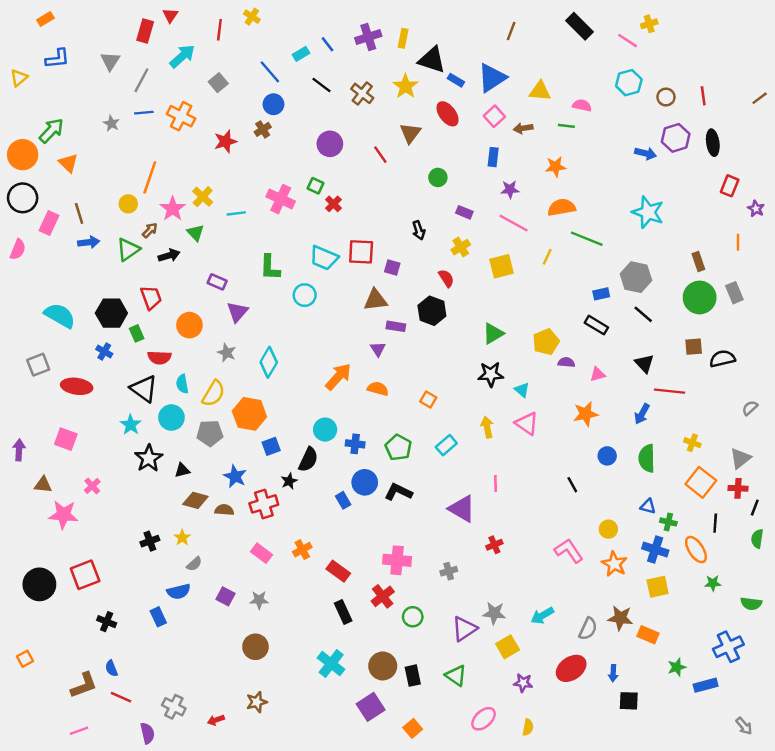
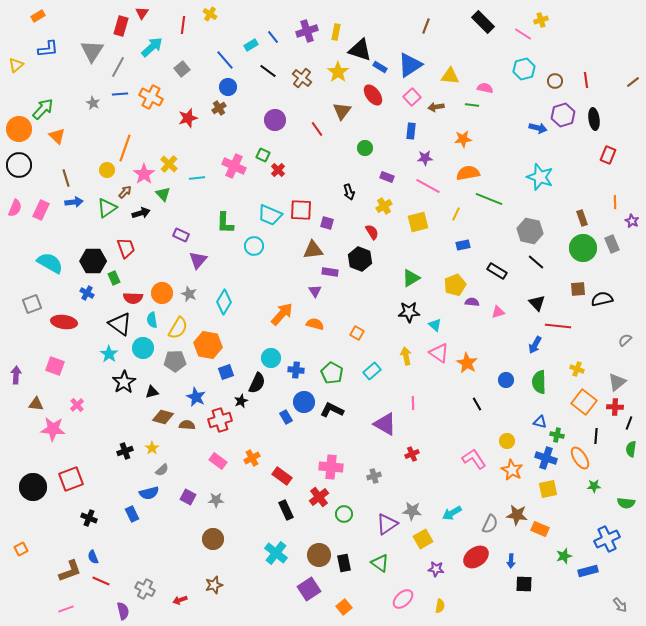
gray triangle: (110, 61) -> (92, 51), size x1.4
purple star: (756, 209) -> (632, 221), moved
pink rectangle: (49, 223) -> (41, 210), moved
blue rectangle: (601, 294) -> (463, 245), moved
orange circle: (189, 325) -> (162, 293), moved
orange star: (586, 414) -> (467, 363), moved, turned -30

